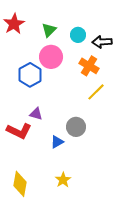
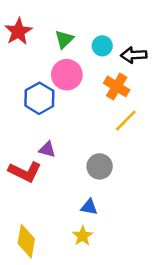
blue triangle: (57, 142) -> (89, 207), moved, turned 40

